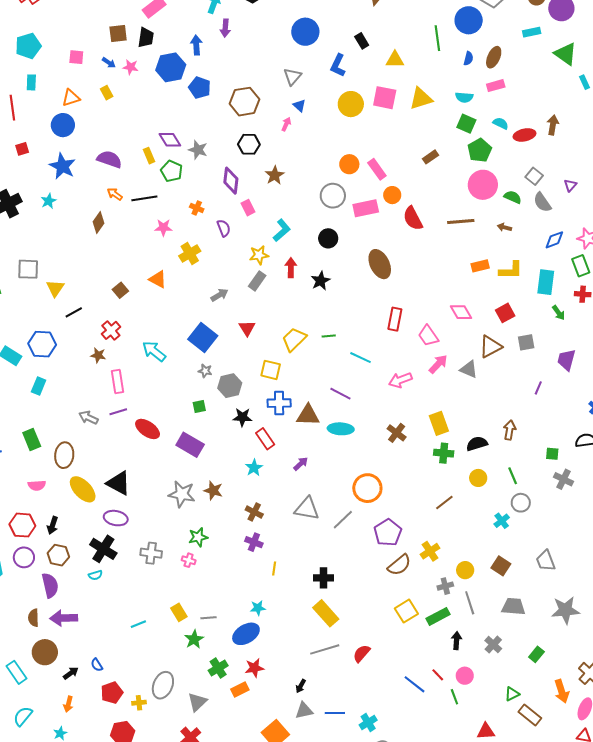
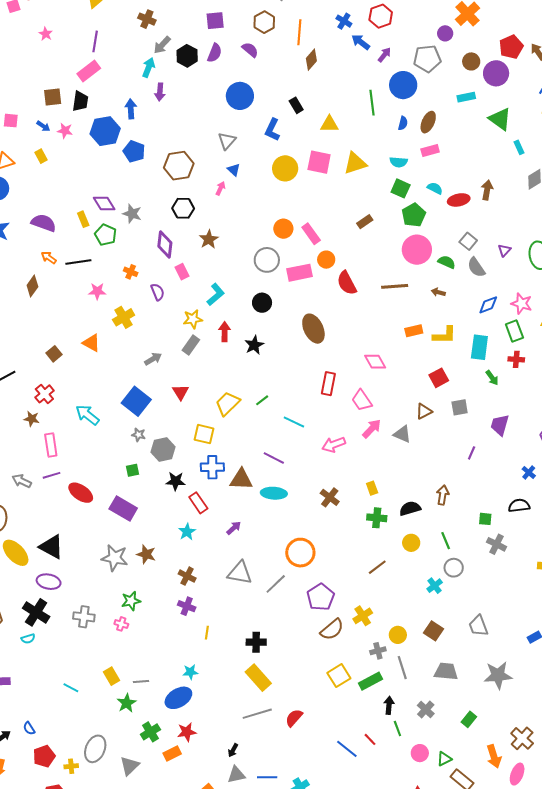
pink diamond: (461, 312) -> (375, 362), moved
green line: (329, 336) -> (262, 400), turned -32
brown triangle: (490, 347) -> (424, 411), size x0.7
yellow rectangle: (439, 423) -> (372, 488), size x0.6
cyan line: (138, 624) -> (71, 688), turned 49
pink circle: (465, 676) -> (420, 753), moved
green line: (454, 697) -> (397, 728), moved

